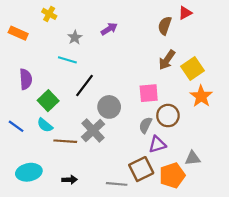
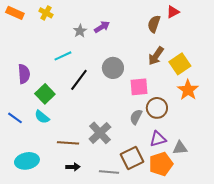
orange rectangle: (18, 33) -> (15, 13), moved
gray star: (75, 37) -> (80, 31), moved
cyan line: (67, 60) -> (63, 56), turned -42
gray circle: (109, 107) -> (113, 68), moved
gray cross: (93, 131) -> (100, 133), moved
brown line: (65, 141) -> (68, 143), moved
purple triangle: (157, 144) -> (158, 139), moved
black arrow: (70, 180) -> (73, 167), moved

